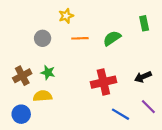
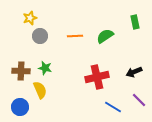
yellow star: (66, 16) -> (30, 18), moved
brown cross: (22, 76) -> (21, 71), turned 30
yellow semicircle: (43, 96) -> (40, 90), turned 72

